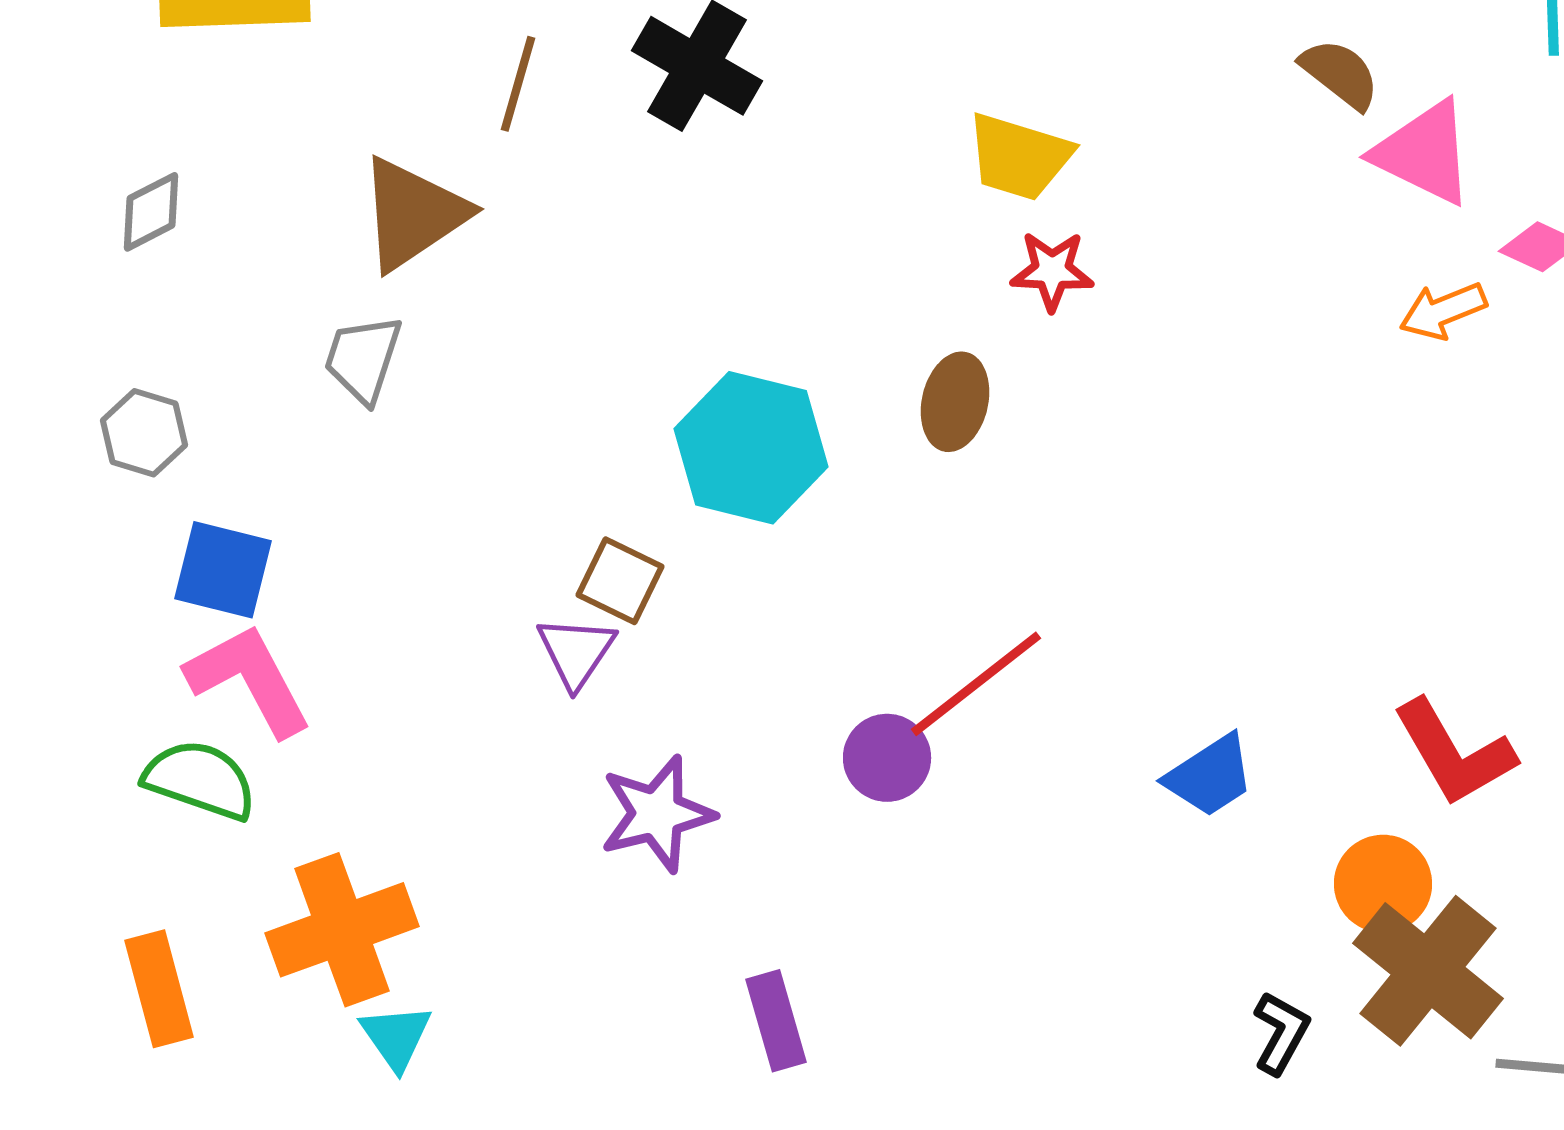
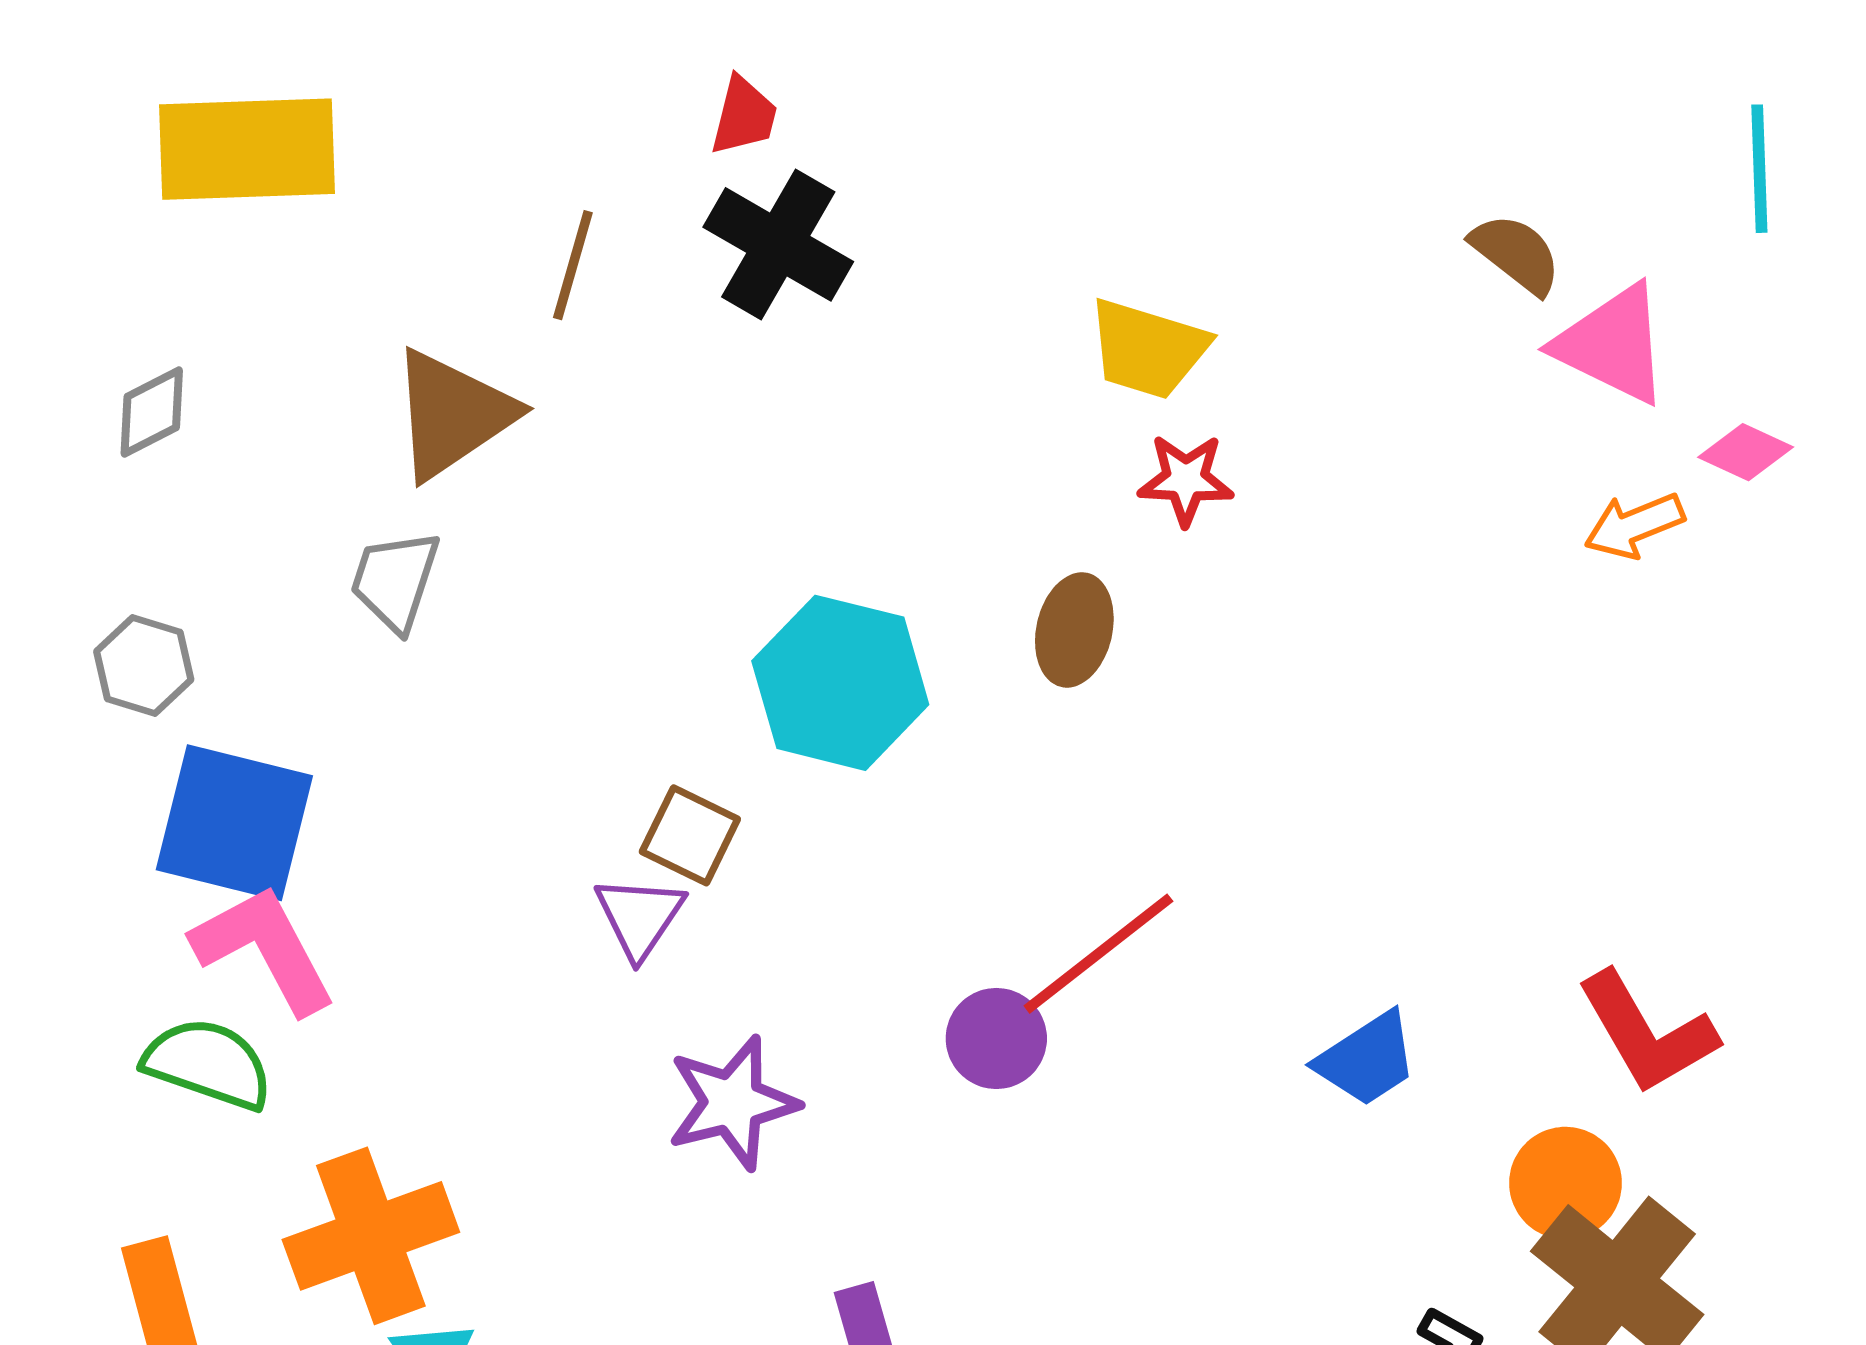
blue square: (223, 570) -> (234, 823), size x1.4

